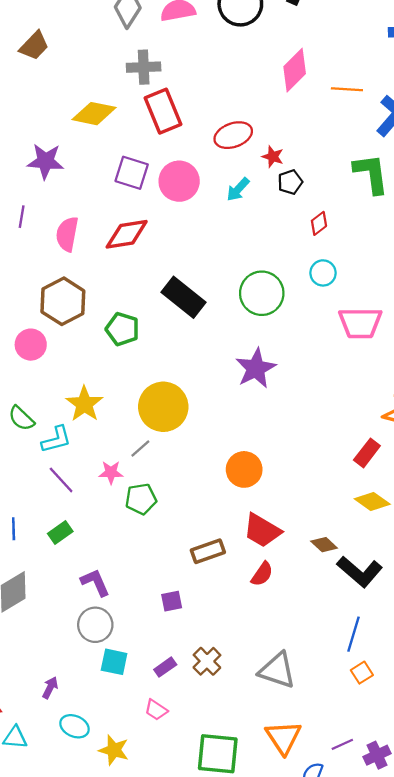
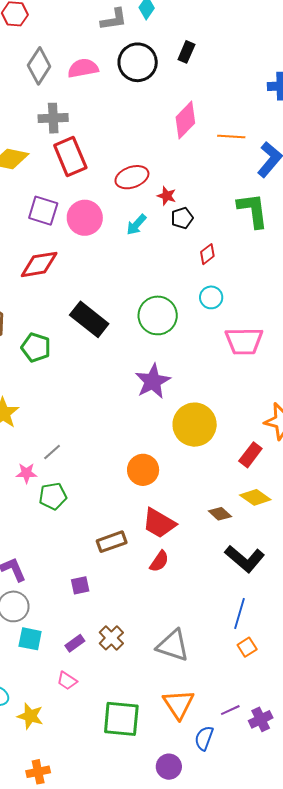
yellow circle: (163, 407) -> (195, 425), moved
brown diamond: (324, 545) -> (220, 514), moved

